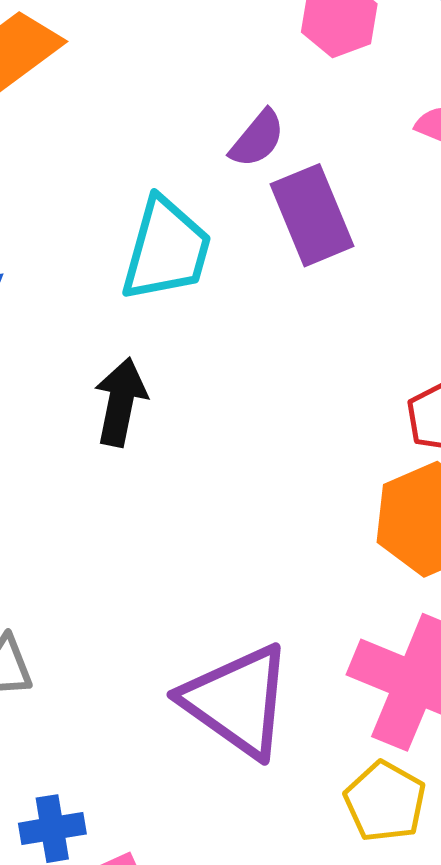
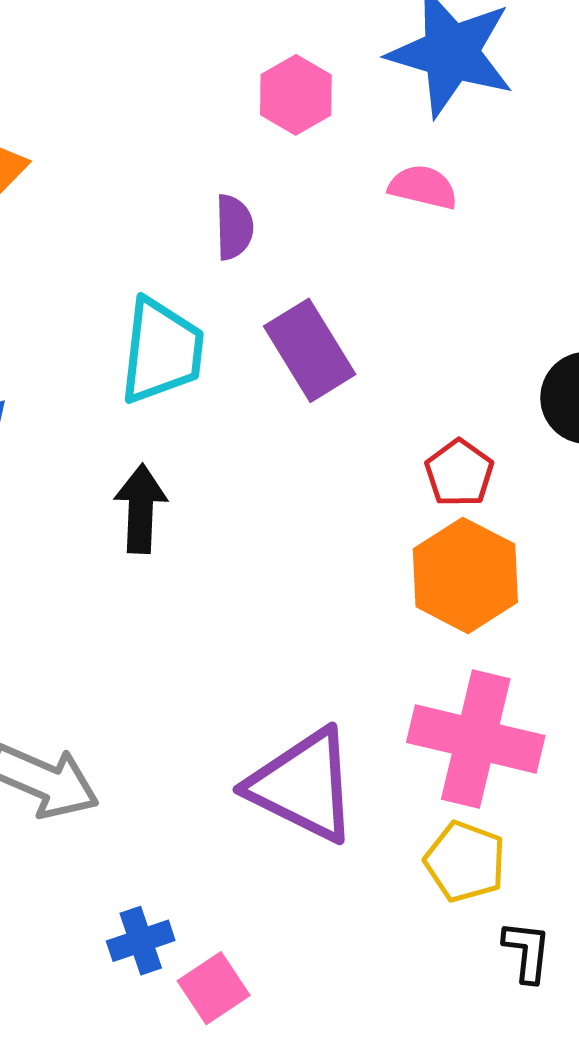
purple semicircle: (257, 139) -> (234, 227), turned -32
purple rectangle: (312, 215) -> (310, 350), moved

